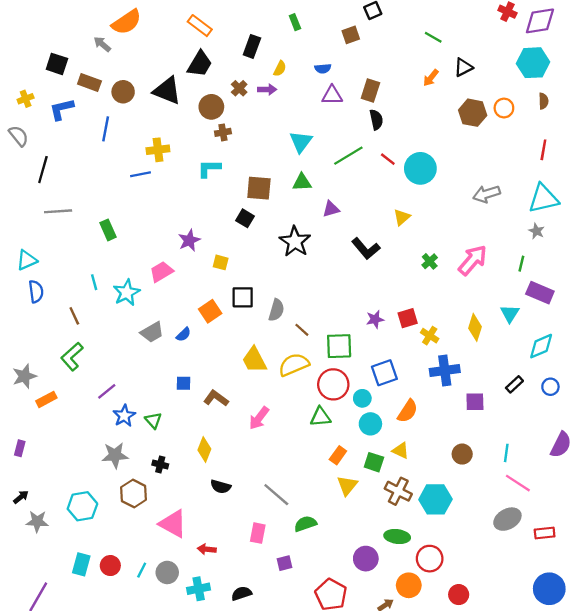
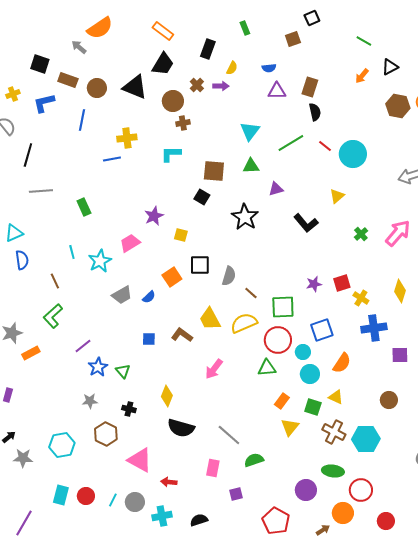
brown L-shape: (216, 398) -> (182, 335), moved
gray star: (115, 455) -> (90, 401), size x0.7
black semicircle: (221, 487) -> (181, 428), size x1.5

